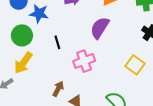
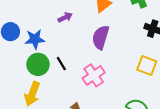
green circle: (22, 35) -> (38, 64), moved

